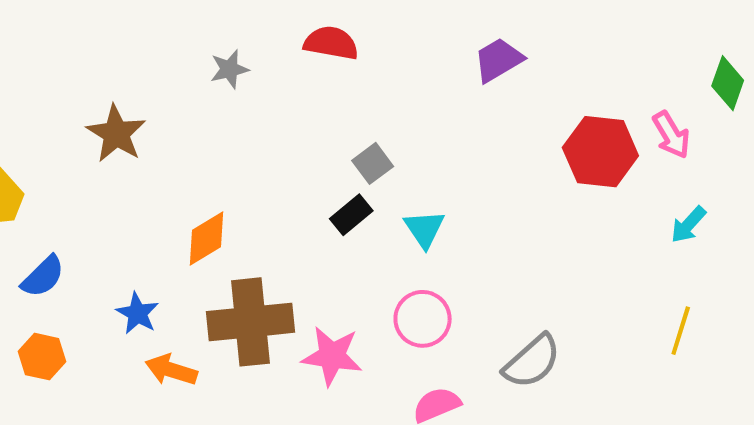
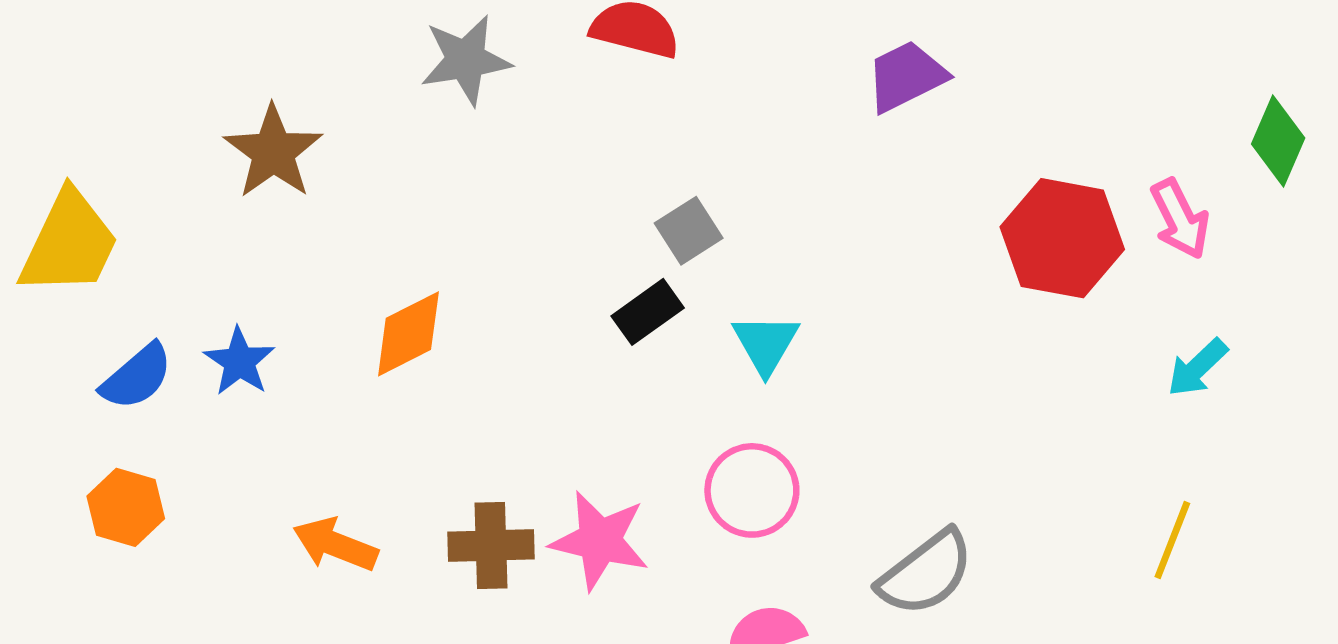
gray star: (229, 69) -> (466, 60), size x1.4
blue star: (137, 313) -> (239, 362), moved
brown cross: (251, 322) -> (491, 546), moved, size x0.6

